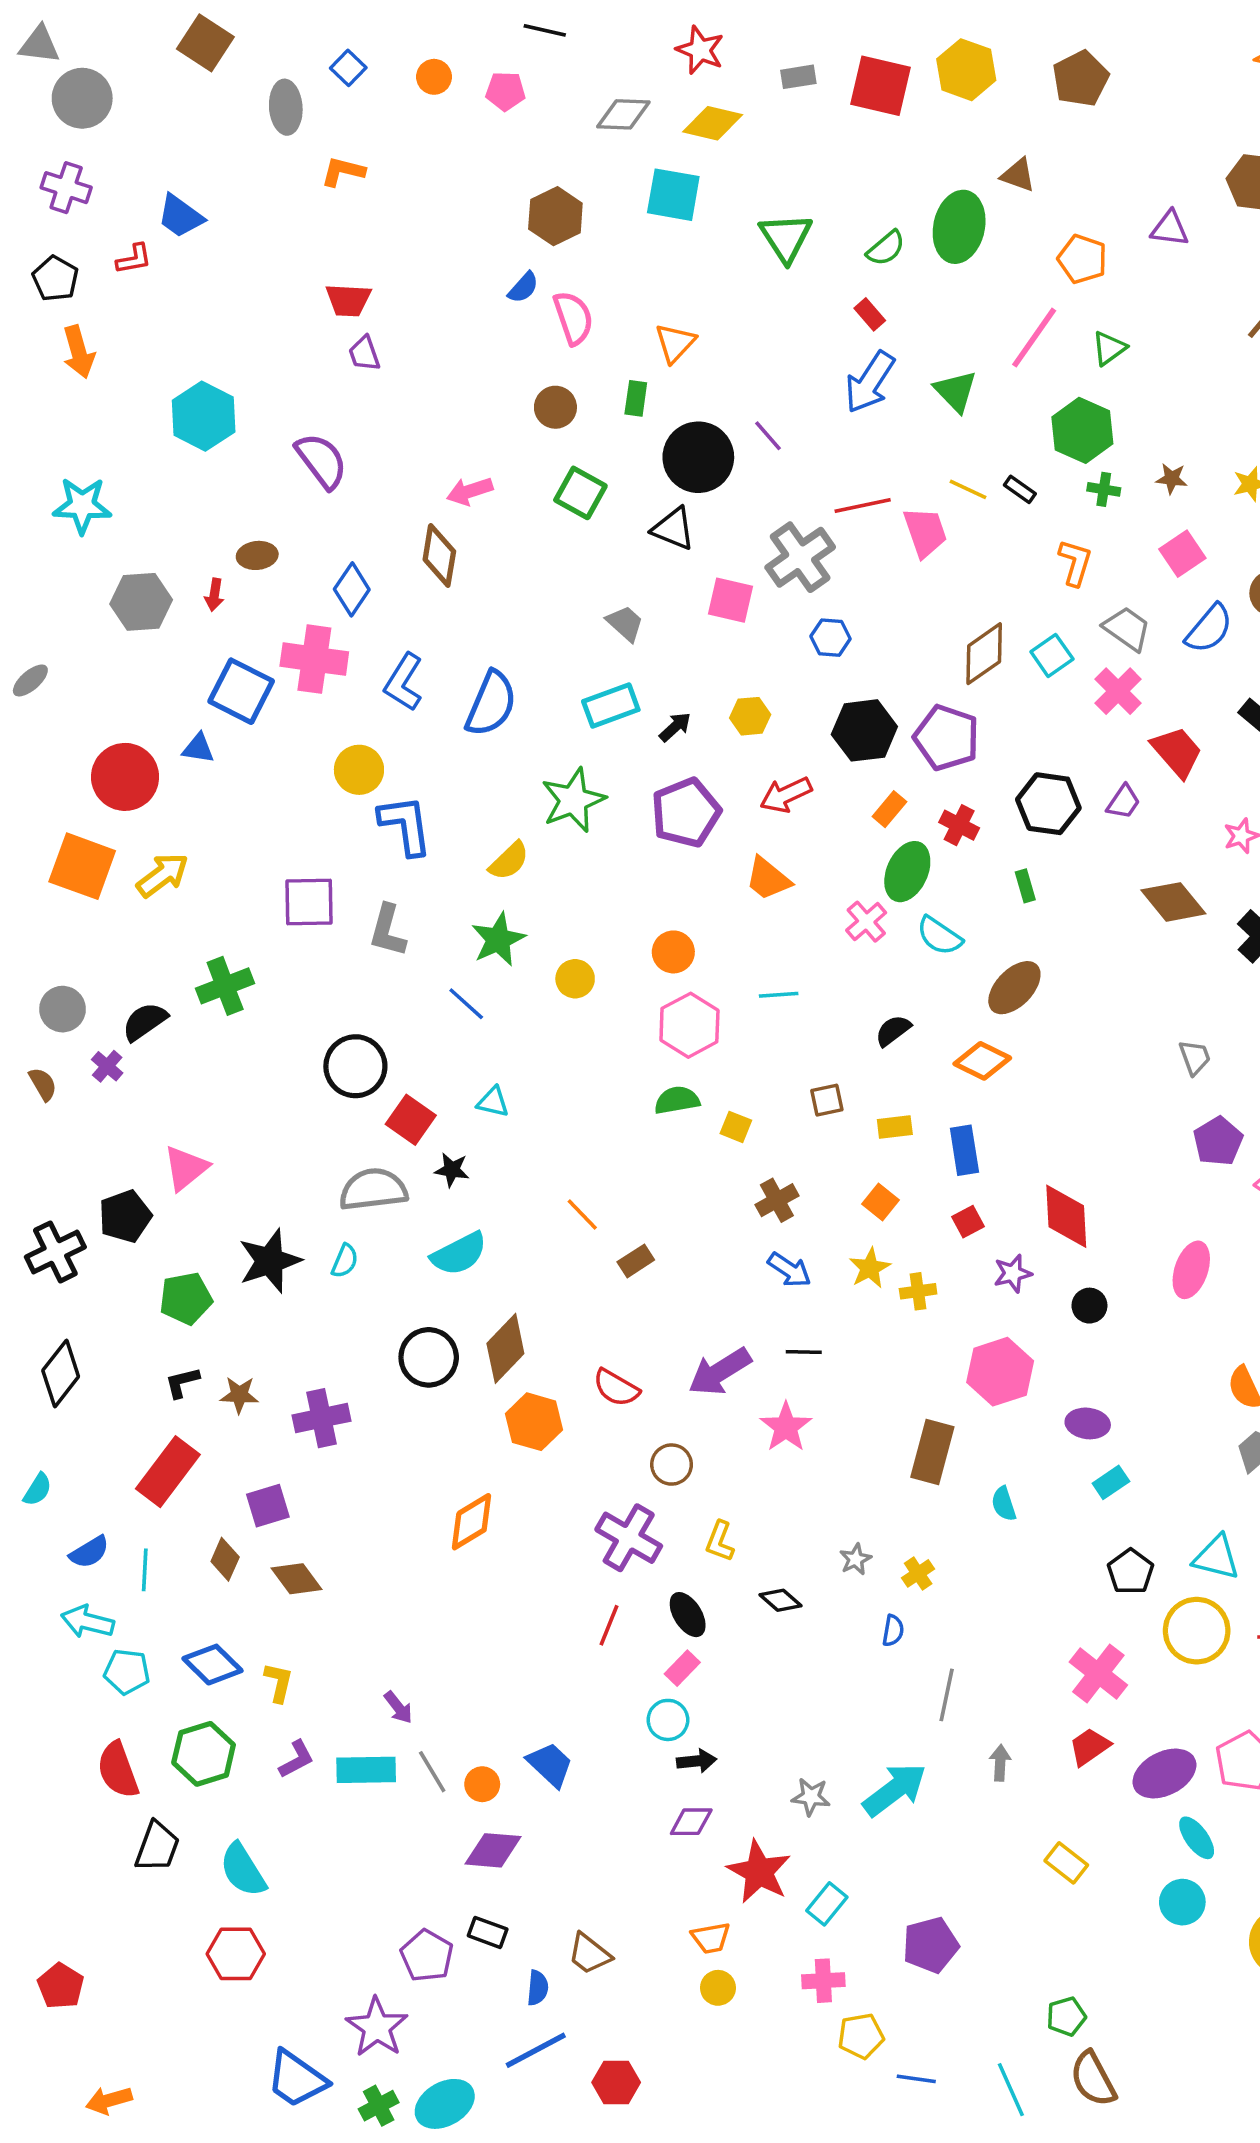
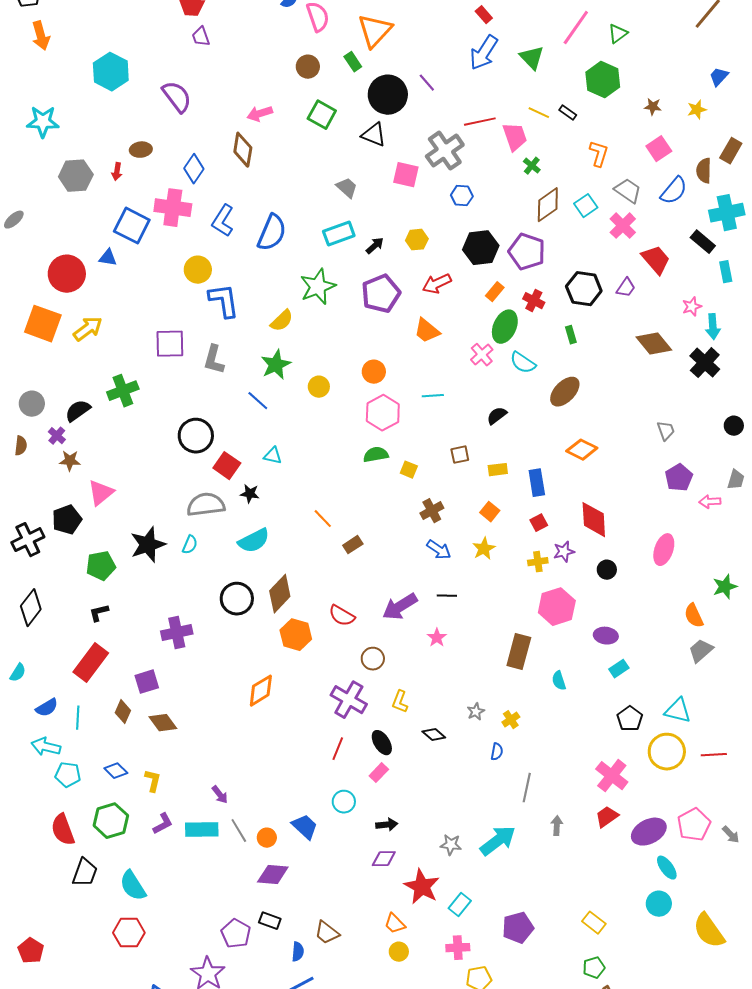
orange triangle: (675, 343) -> (375, 31), size x1.5
green rectangle: (636, 398) -> (353, 62), turned -42
green cross: (1104, 489) -> (532, 166), moved, turned 30
orange diamond: (982, 1061) -> (582, 450), moved
brown semicircle: (43, 1084) -> (21, 446), turned 36
yellow cross: (918, 1291) -> (538, 562), moved
brown star: (239, 1395) -> (70, 461), moved
pink star: (786, 1427) -> (437, 638), size x0.7
blue diamond: (213, 1665) -> (116, 771), size x0.7
cyan circle: (668, 1720) -> (344, 802), moved
yellow rectangle: (1066, 1863) -> (594, 923), moved
orange trapezoid: (711, 1938) -> (395, 924), turned 55

